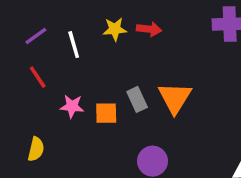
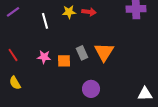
purple line: (36, 36) -> (13, 12), moved
red line: (38, 77) -> (13, 55), moved
yellow semicircle: (36, 149) -> (15, 83), moved, turned 136

